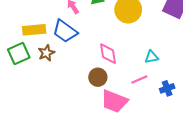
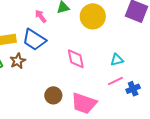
brown circle: (98, 77) -> (53, 95), moved
pink line: (139, 79) -> (115, 81), moved

